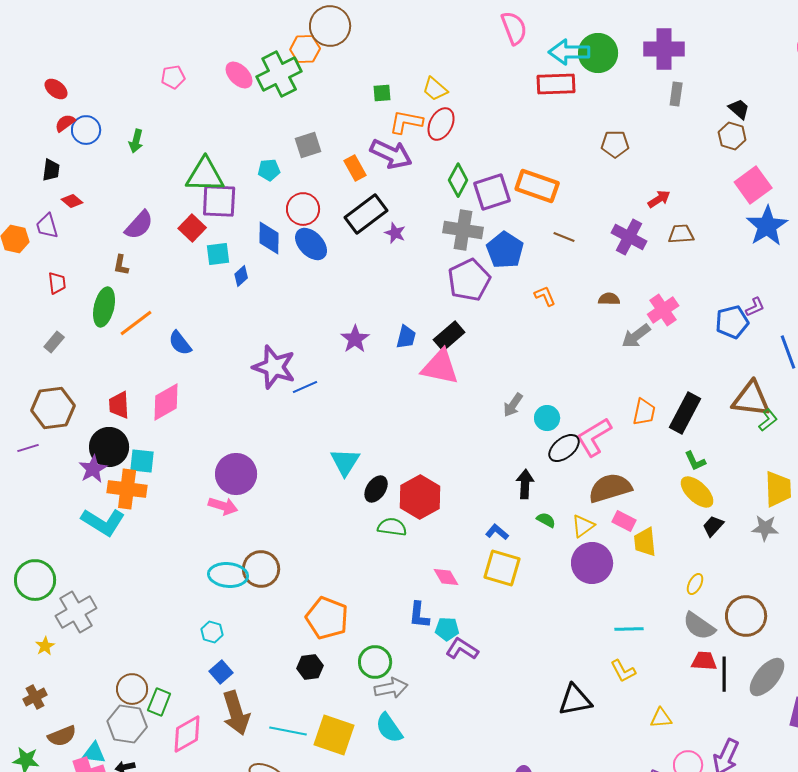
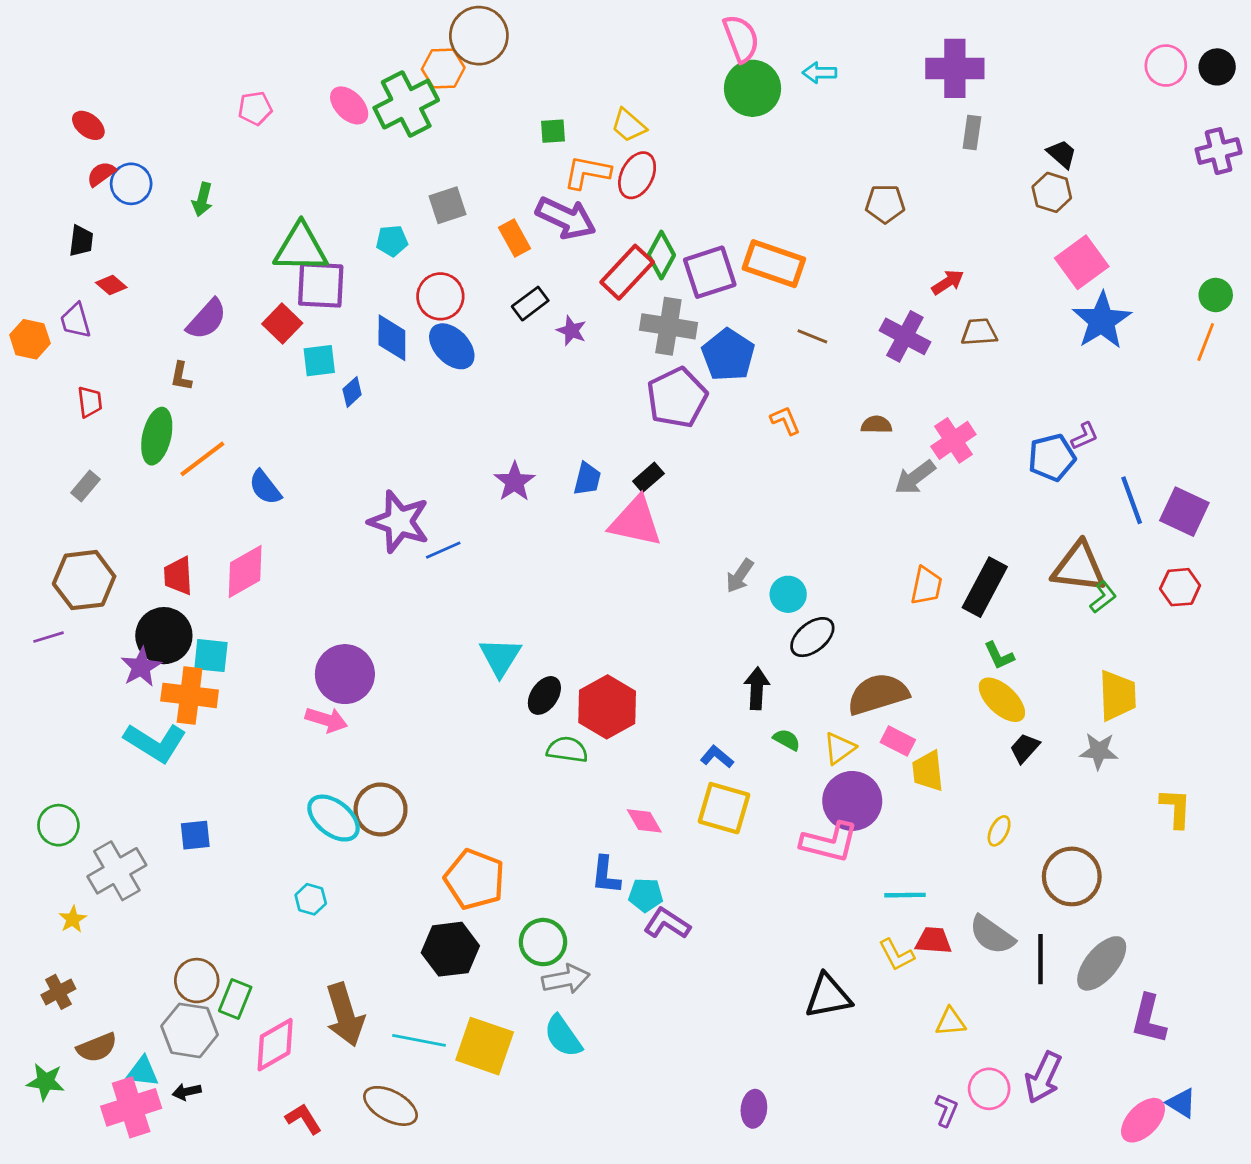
cyan arrow: (569, 52) -> (819, 73), size x0.6
green circle: (598, 53) -> (752, 88), moved
red rectangle: (556, 84) -> (627, 272), moved, turned -45
black rectangle: (366, 214) -> (530, 304), size x0.6
black rectangle: (449, 336) -> (648, 477), size x0.7
pink L-shape: (594, 437) -> (829, 842), moved, turned -135
cyan ellipse: (228, 575) -> (333, 818), turned 33
green circle: (35, 580) -> (58, 825), size x0.7
gray semicircle: (699, 626) -> (992, 935), moved
red trapezoid: (704, 661) -> (933, 941), moved
black hexagon: (310, 667) -> (450, 949), size x1.5
blue square: (221, 672) -> (195, 835), moved, turned 35

